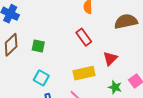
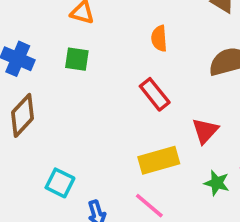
green square: (38, 46) -> (77, 59), moved
cyan square: (41, 78) -> (60, 183), moved

